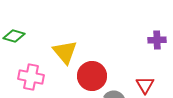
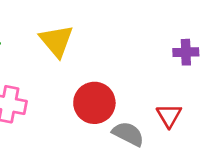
yellow triangle: (65, 52) -> (56, 41), moved

